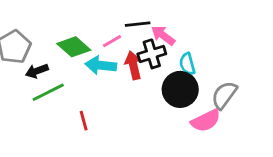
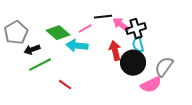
black cross: (152, 54) -> (136, 29), moved
red arrow: (133, 65) -> (115, 51), moved
red line: (84, 121) -> (65, 85), turned -40

